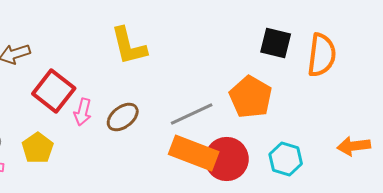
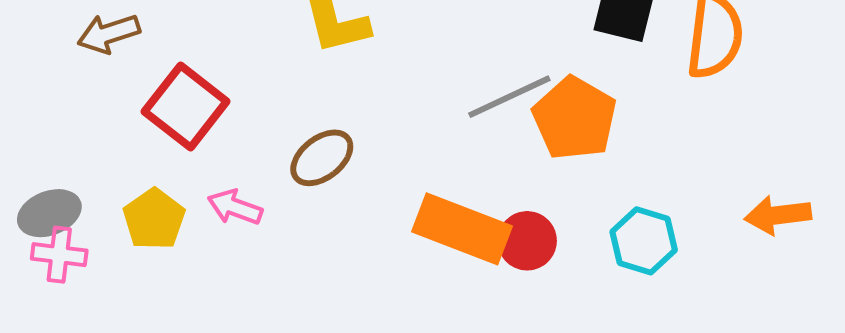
pink arrow: (83, 112) -> (235, 207), moved, turned 96
gray line: (192, 114) -> (509, 97), moved
red circle: (227, 159) -> (527, 241), size x0.7

